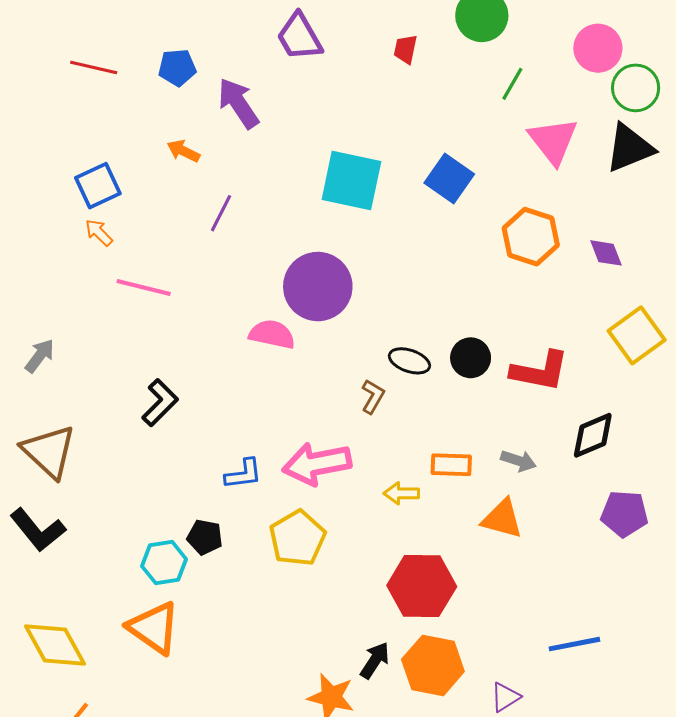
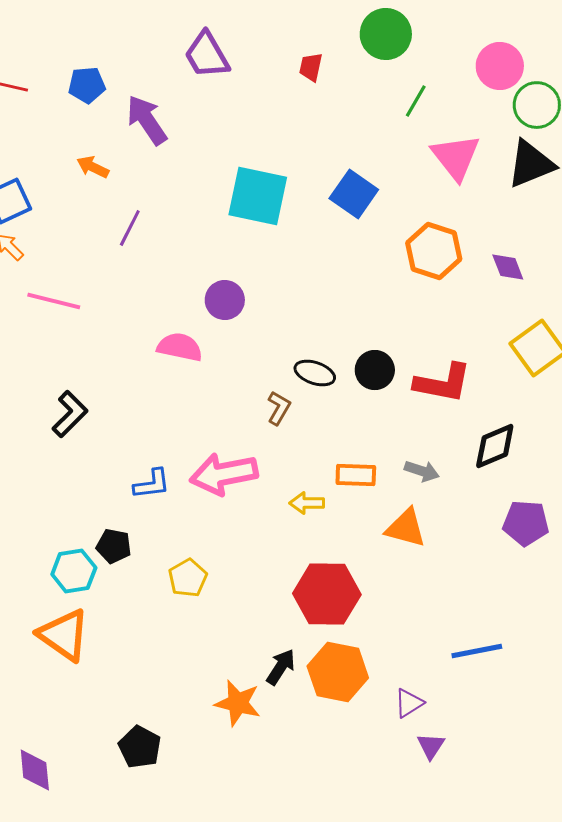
purple circle: (318, 287) -> (225, 300), size x0.6
yellow pentagon: (297, 538) -> (188, 578), moved, size x0.7

